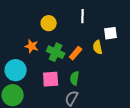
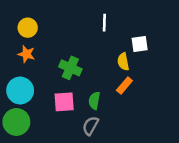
yellow circle: (49, 23) -> (28, 28), moved
orange star: (32, 46) -> (26, 54), moved
orange rectangle: (76, 53) -> (124, 85), moved

